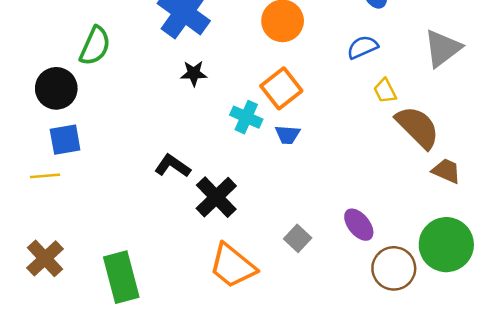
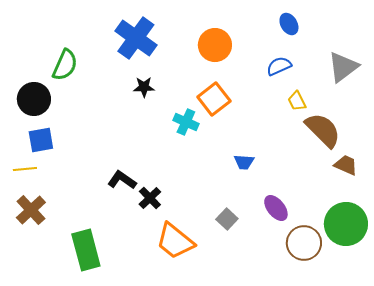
blue trapezoid: (288, 135) -> (244, 162), moved
black L-shape: (173, 166) -> (122, 180), moved
black cross: (216, 197) -> (150, 198), moved, size x0.7
brown cross: (45, 258) -> (31, 210), moved

